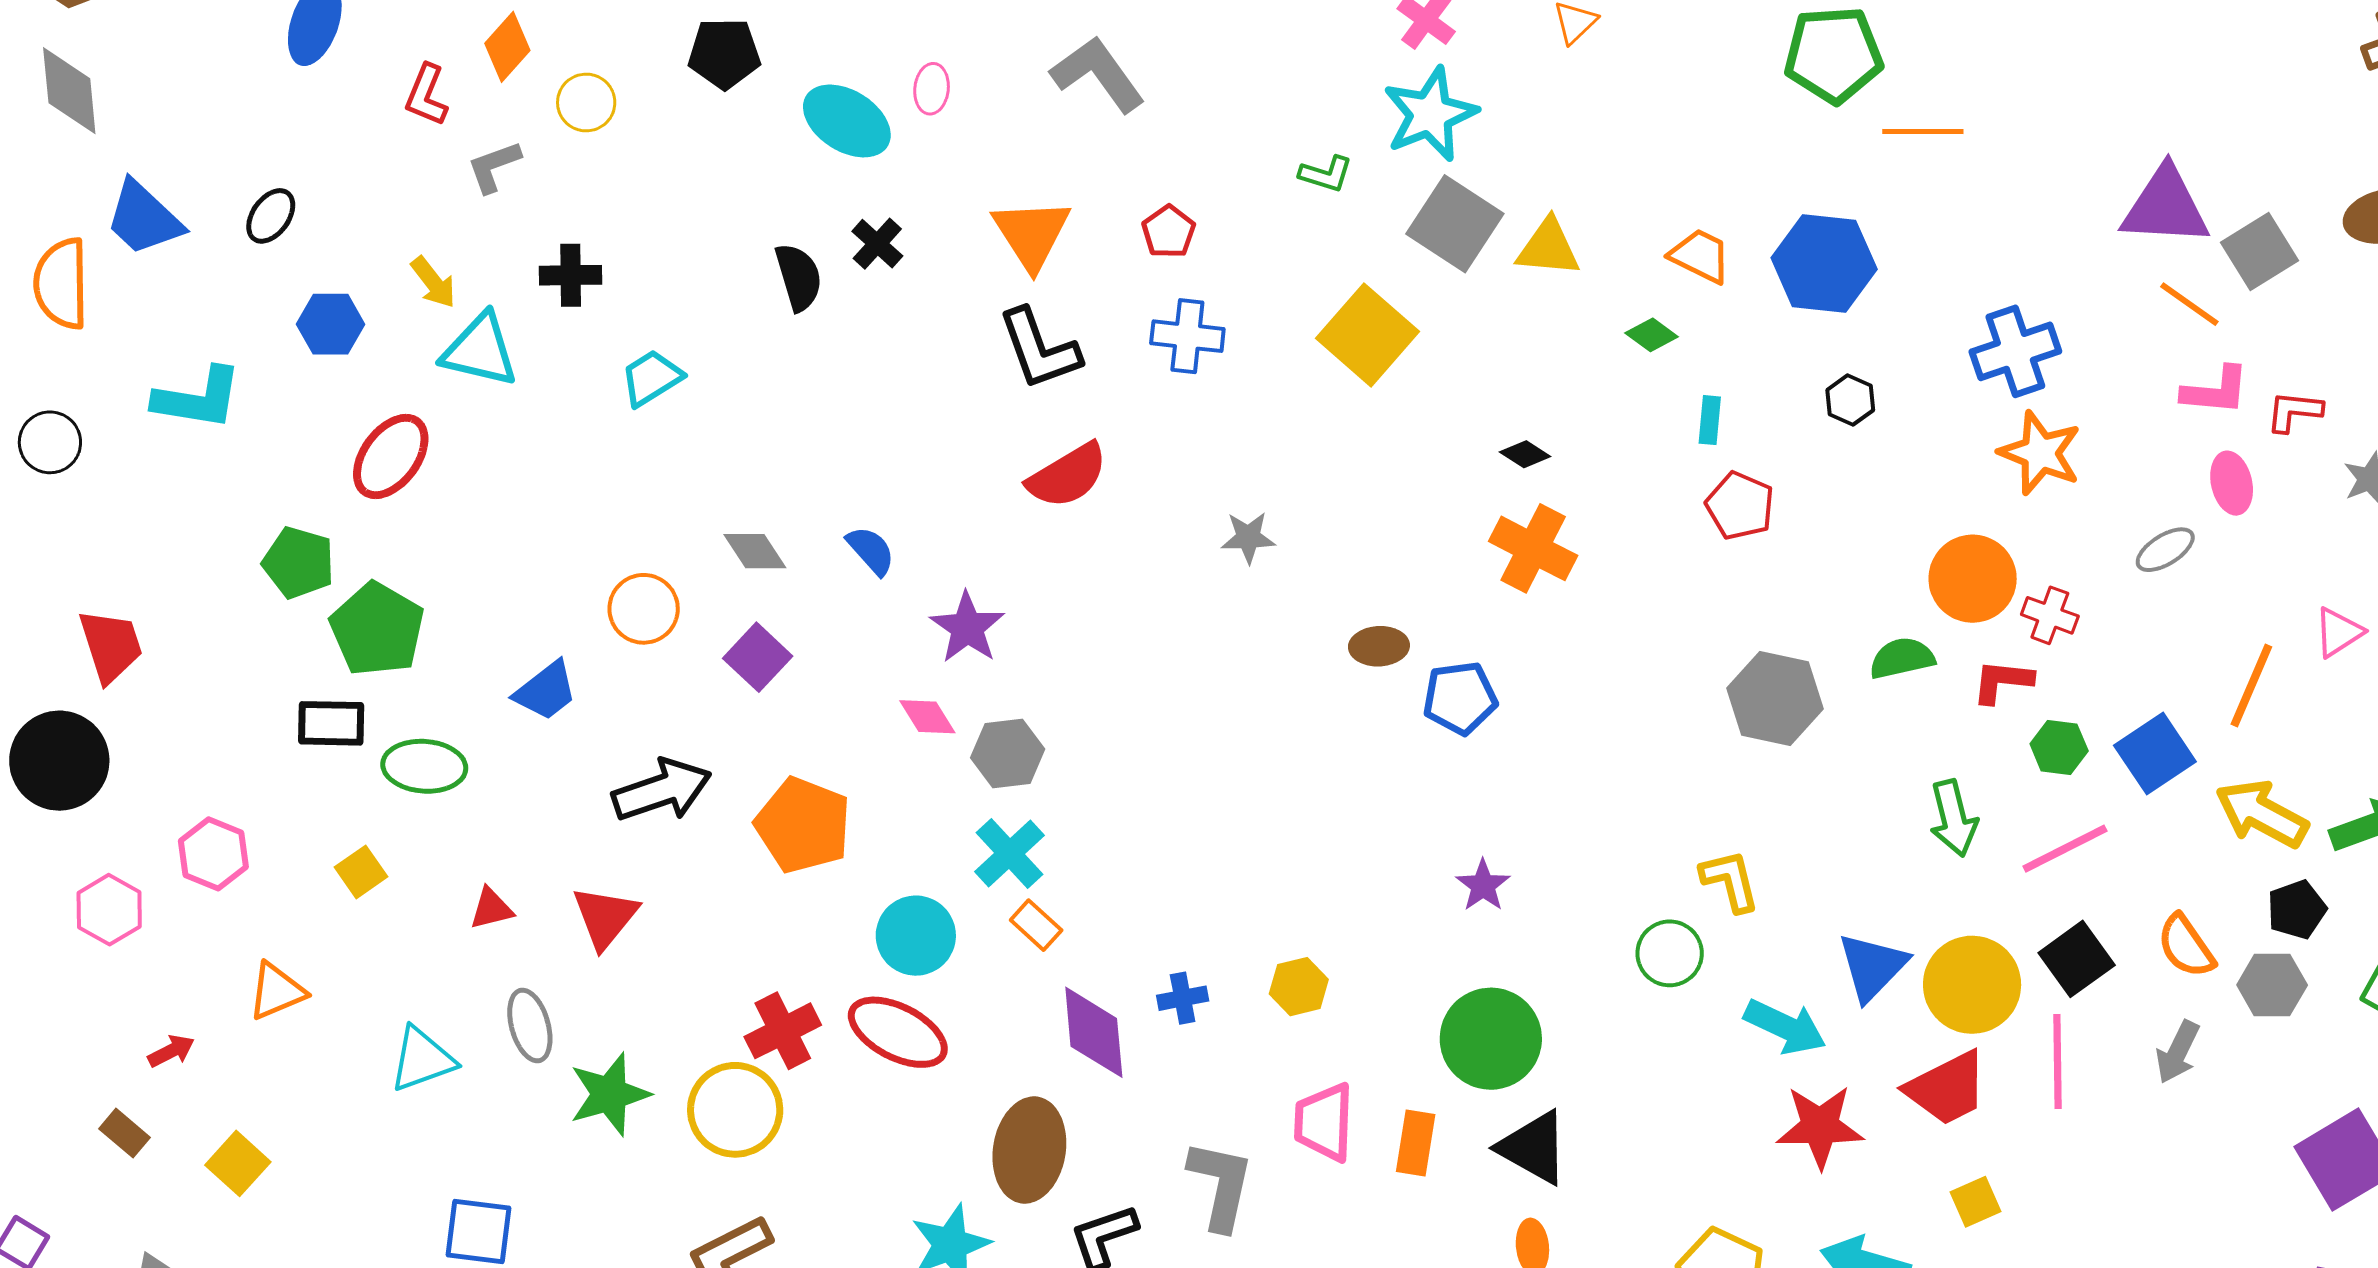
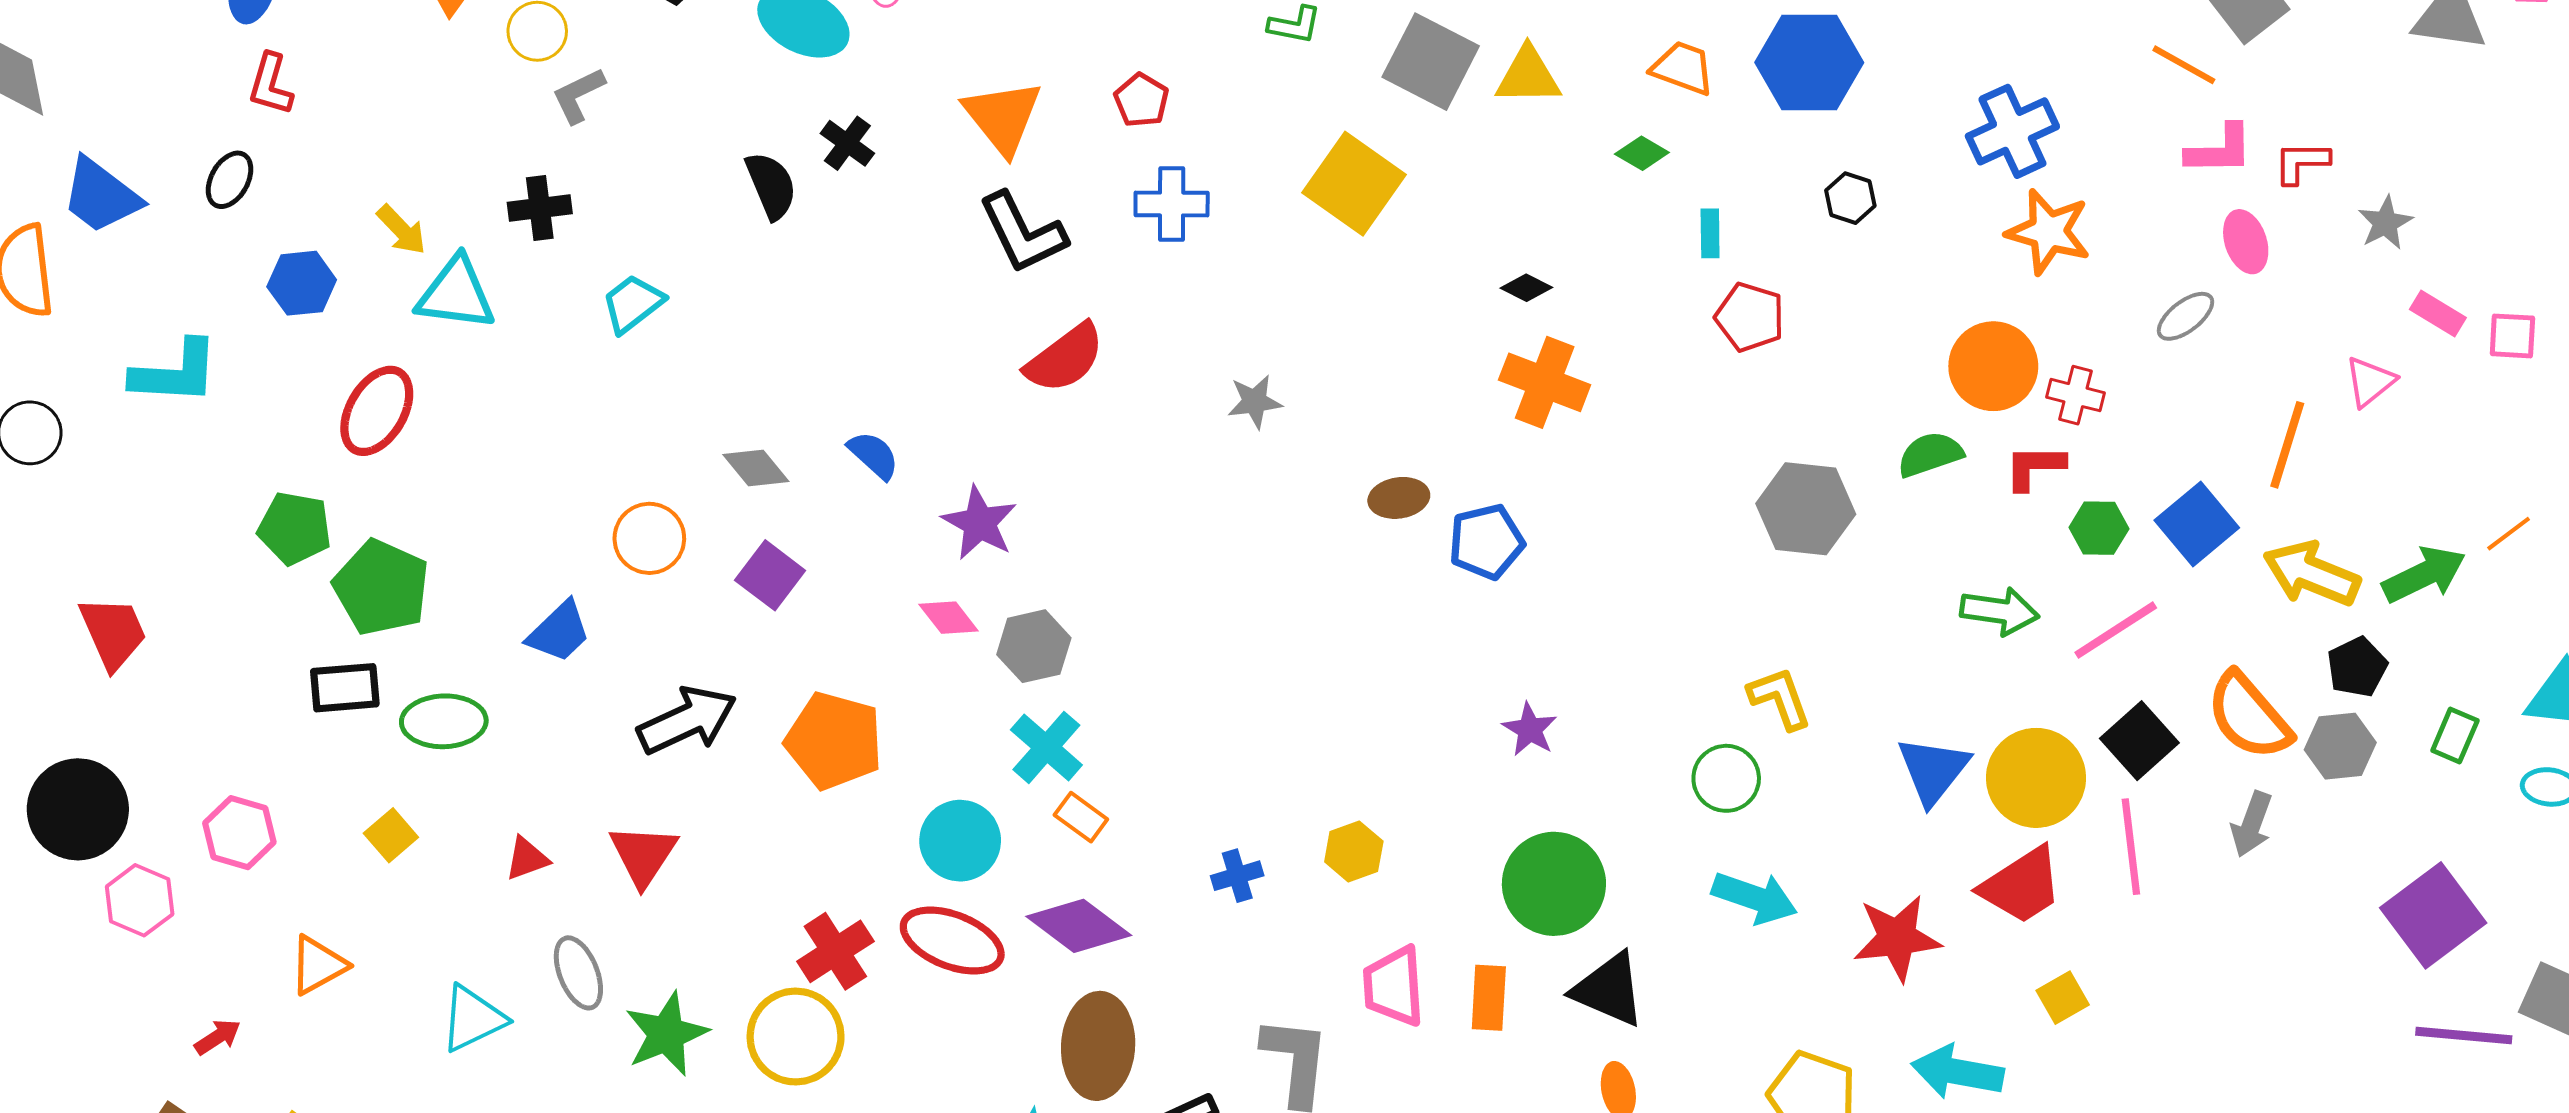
red L-shape: (426, 95) -> (271, 84), moved
gray L-shape: (494, 167) -> (578, 95), moved
black circle: (59, 761) -> (78, 809), moved
green arrow: (1954, 818) -> (2000, 611), turned -62
orange semicircle: (2186, 946) -> (2249, 716), size x1.4
cyan arrow: (1785, 1027) -> (1755, 898), moved
purple diamond: (1094, 1032) -> (1079, 926), moved, turned -42

